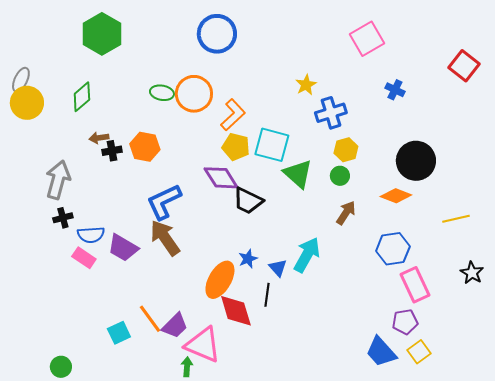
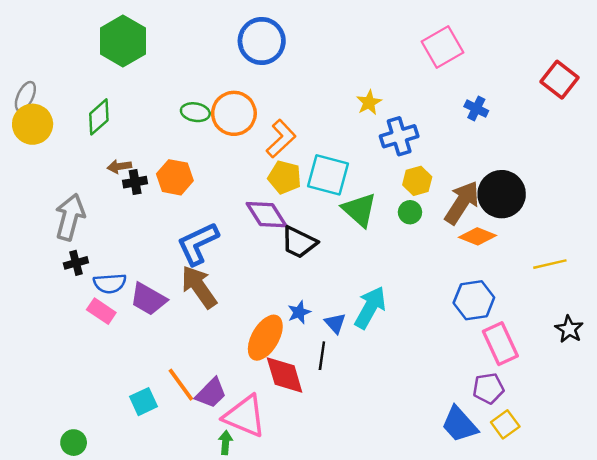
brown arrow: (346, 213) -> (462, 203), moved, size x1.5

